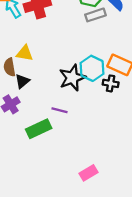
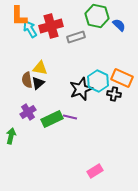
gray rectangle: (95, 15) -> (76, 37), moved
black triangle: (22, 81) -> (38, 83), moved
green rectangle: (39, 129) -> (52, 119), moved

